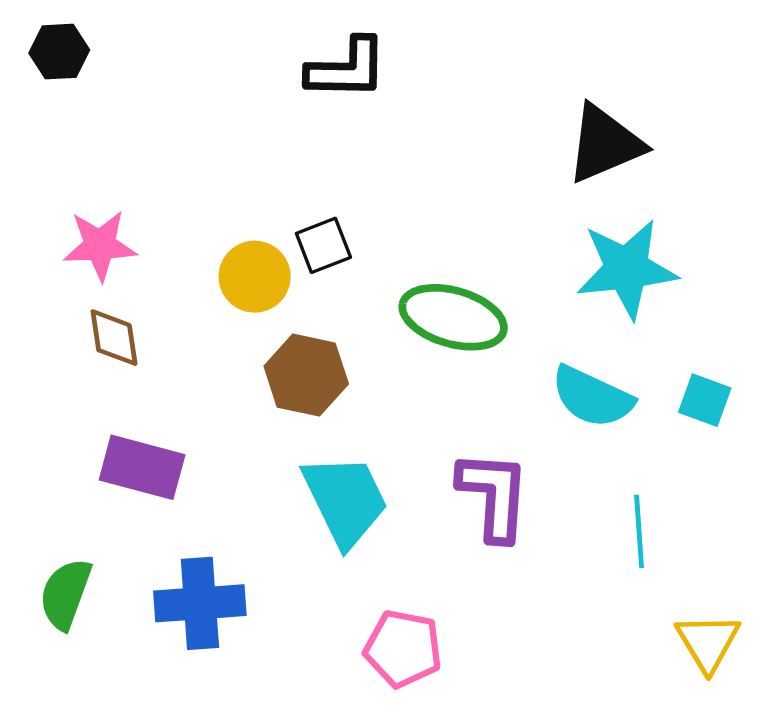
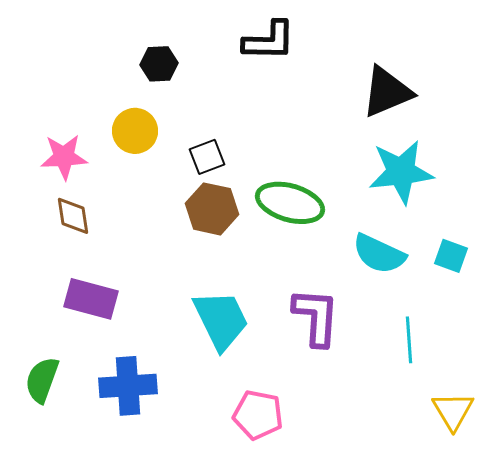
black hexagon: (59, 52) -> (159, 64), moved
black L-shape: (347, 69) -> (269, 41), moved
yellow circle: (255, 277) -> (135, 131), moved
brown hexagon: (306, 375) -> (212, 209), moved

